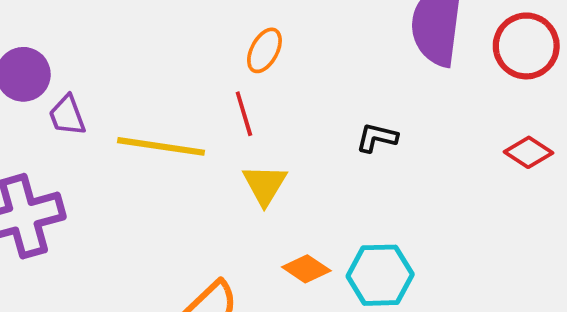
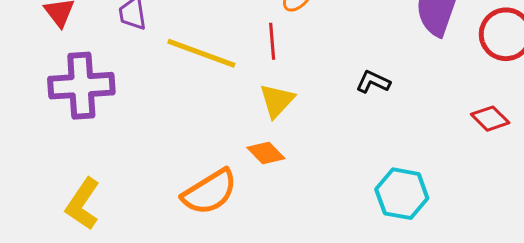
orange diamond: (306, 269) -> (266, 153), moved
cyan hexagon: (380, 275) -> (402, 194), moved

